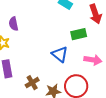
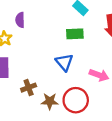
green rectangle: (79, 34) -> (75, 34), moved

